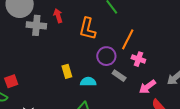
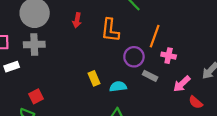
red arrow: (58, 16) -> (77, 20), turned -144
gray cross: (36, 25) -> (34, 45), moved

